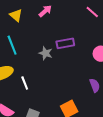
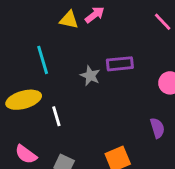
yellow triangle: (16, 15) -> (69, 20), moved, turned -32

